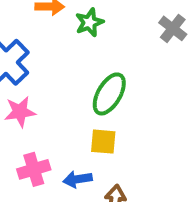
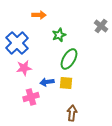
green star: (89, 22) -> (59, 35), moved
blue arrow: (77, 179) -> (47, 82), moved

